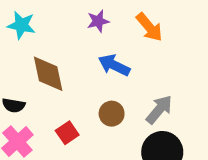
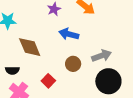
gray arrow: (159, 109) -> (102, 56), turned 42

